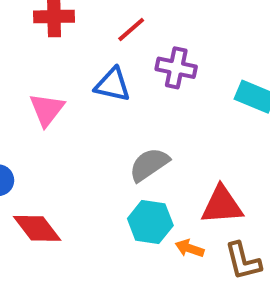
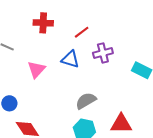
purple cross: (176, 68) -> (103, 53), turned -30

